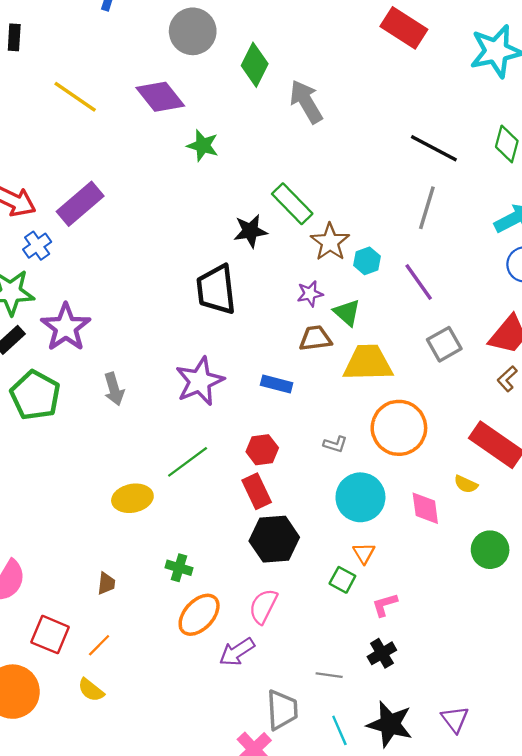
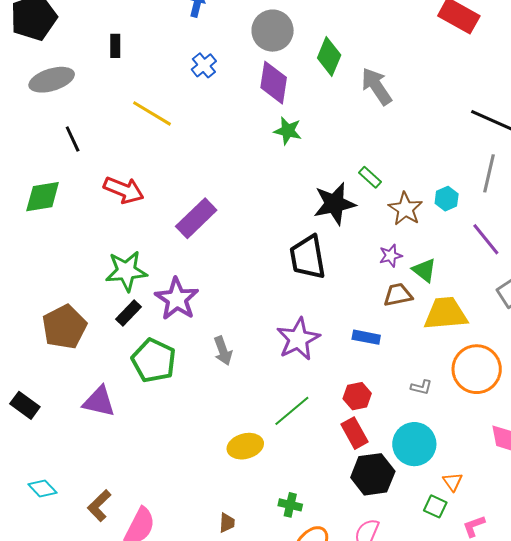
yellow line: (75, 97) -> (152, 113), moved
purple diamond: (160, 97) -> (274, 83), moved, turned 51
purple rectangle: (80, 204) -> (196, 218), moved
green rectangle: (292, 204) -> (370, 177), size x0.6
black star: (250, 231) -> (334, 204), size x1.4
blue cross: (37, 246) -> (204, 65), moved
cyan hexagon: (367, 261) -> (447, 199), moved
cyan circle: (360, 497) -> (414, 444), moved

